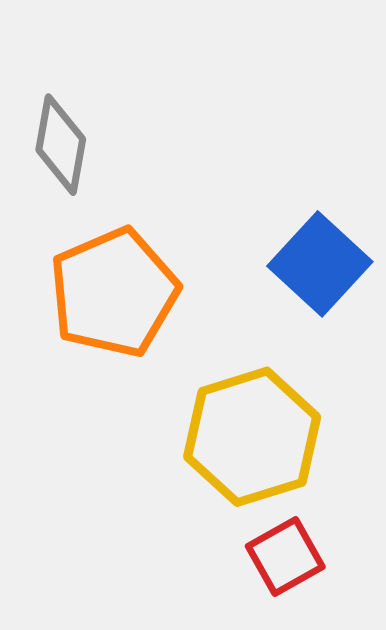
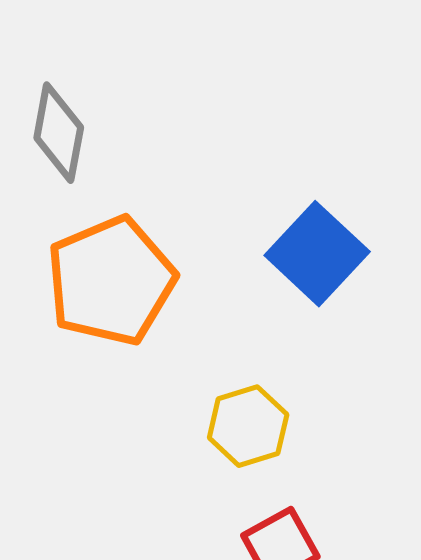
yellow hexagon: (252, 437) -> (248, 426), size x0.6

